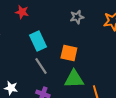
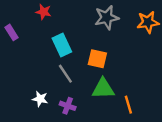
gray star: (77, 17) -> (107, 18), size x1.5
white star: (11, 88) -> (40, 99), moved

